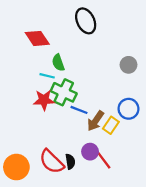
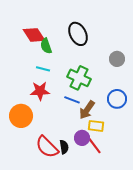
black ellipse: (86, 21) -> (78, 34), moved
green semicircle: (58, 63) -> (46, 46), moved
green cross: (64, 92) -> (79, 78), moved
yellow rectangle: (111, 125) -> (96, 126), moved, turned 63
orange circle: (16, 167) -> (21, 116), moved

